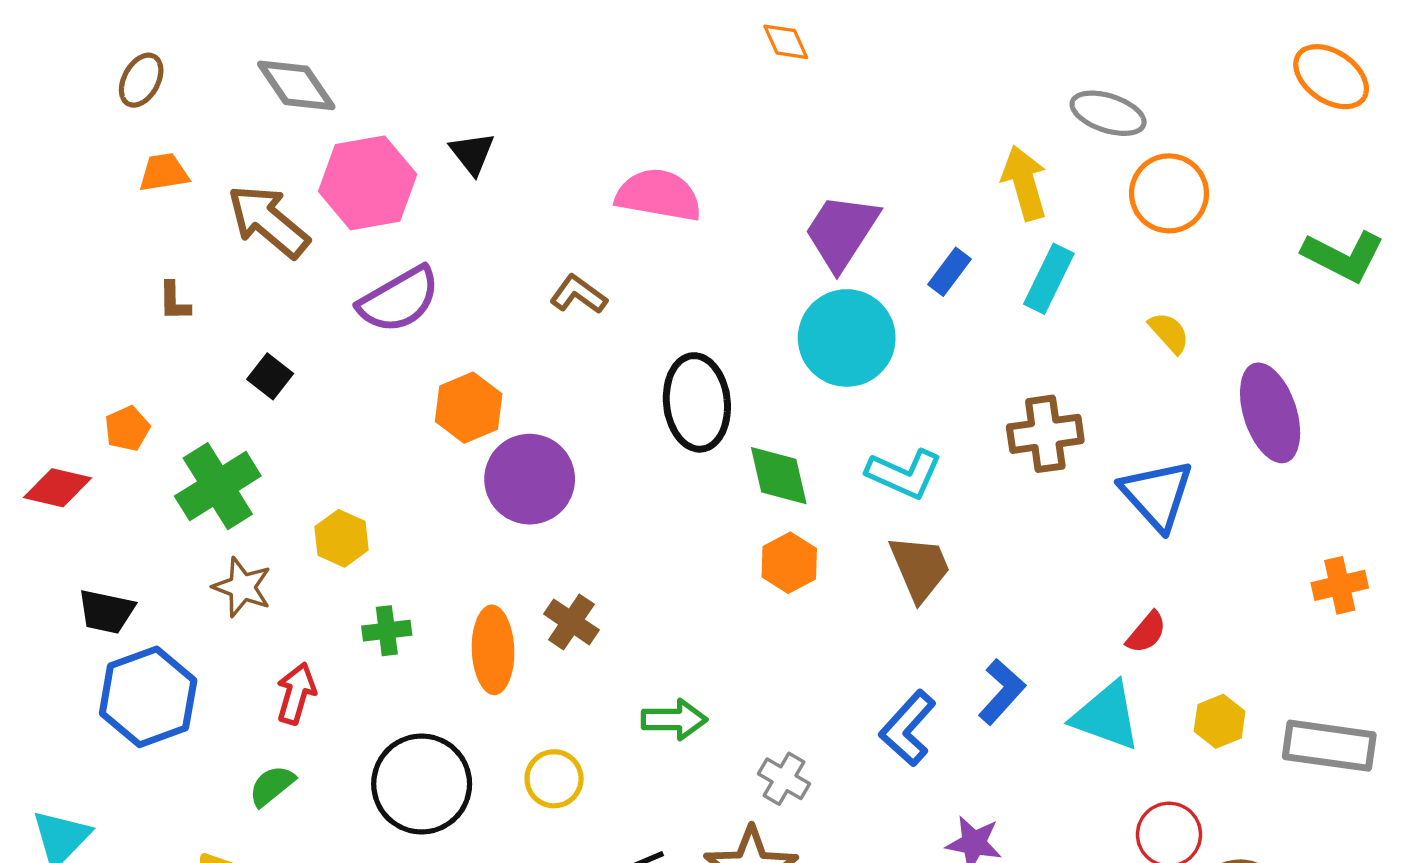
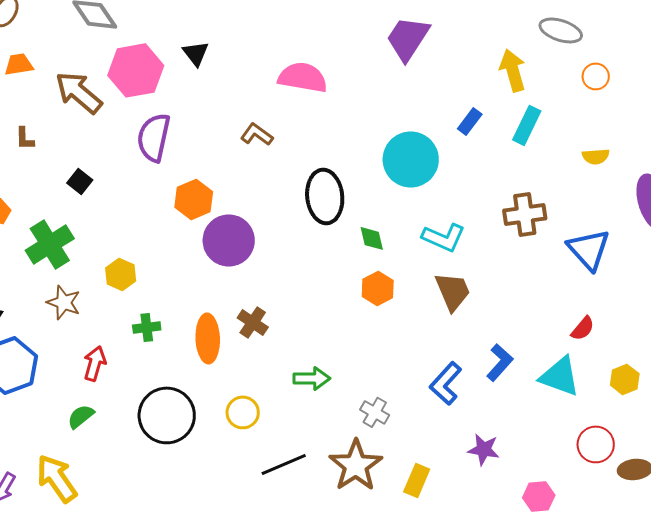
orange circle: (1169, 193) -> (596, 76), size x0.6
purple trapezoid: (841, 232) -> (408, 38), moved
purple semicircle: (399, 300) -> (154, 137), turned 132
yellow semicircle: (1169, 333) -> (596, 156), turned 128
green diamond: (779, 476) -> (372, 238), size x0.7

